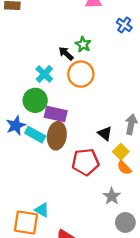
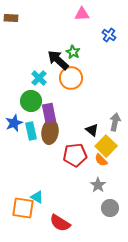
black arrow: (66, 54) -> (58, 60), size x1.6
purple rectangle: (56, 114) -> (49, 113), turned 66
cyan rectangle: (35, 135) -> (31, 131), turned 48
yellow square: (121, 152) -> (106, 146), size x1.5
orange semicircle: (124, 168) -> (101, 160), moved

